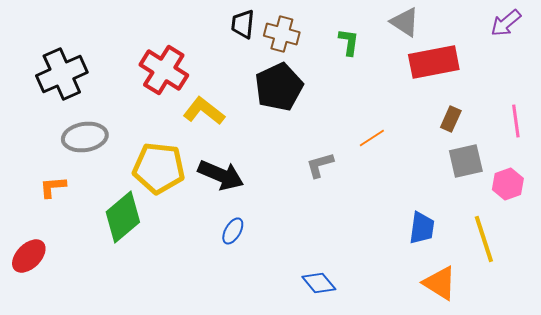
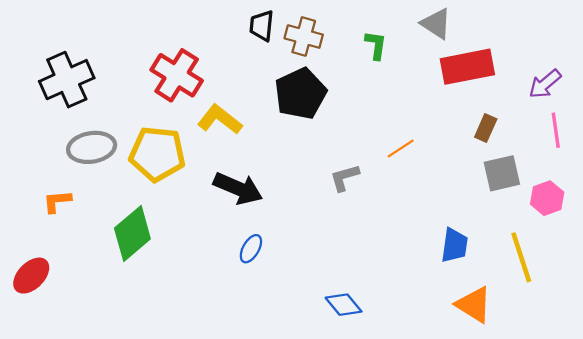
purple arrow: (506, 23) -> (545, 84), moved
yellow pentagon: (159, 168) -> (157, 154), moved

